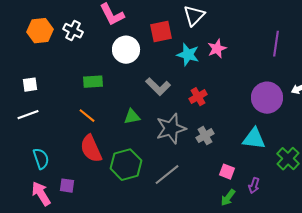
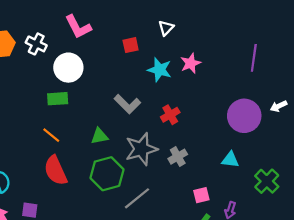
white triangle: (194, 16) -> (166, 28), size x0.7
red square: (161, 32) -> (131, 45), size x0.7
white circle: (126, 50) -> (68, 68), moved
cyan triangle: (254, 139) -> (230, 160), size x0.7
green hexagon: (126, 165) -> (107, 174), moved
pink square: (227, 172) -> (201, 195), turned -35

